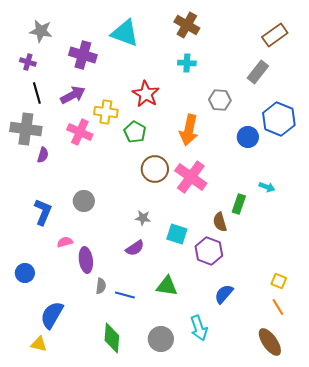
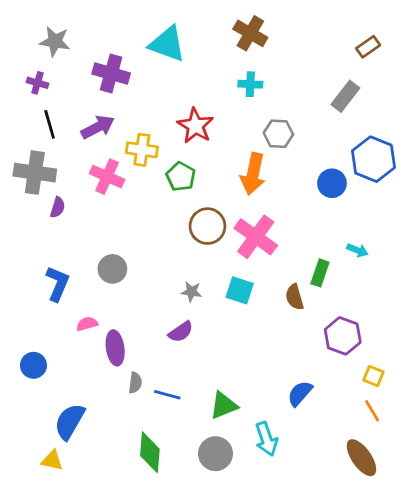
brown rectangle: (275, 35) -> (368, 47), size x0.7
gray hexagon: (220, 100) -> (278, 134), moved
cyan square: (177, 234) -> (240, 290), moved
purple hexagon: (209, 251) -> (343, 336), moved
green triangle: (167, 286) -> (224, 405), moved, turned -30

